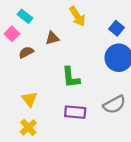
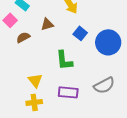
blue square: (117, 28) -> (80, 33), moved
yellow triangle: (29, 99) -> (35, 80), moved
yellow cross: (28, 127) -> (34, 102), moved, turned 35

